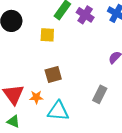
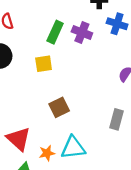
orange star: (36, 97) -> (47, 153), moved

